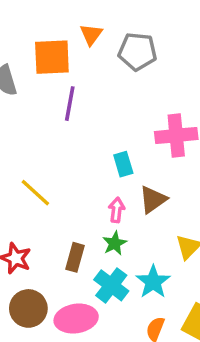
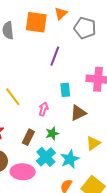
purple line: (70, 104) -> (55, 56), moved
pink arrow: (117, 210) -> (43, 109), moved

